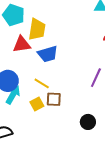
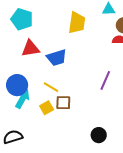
yellow trapezoid: (37, 29) -> (77, 23), moved
black circle: (88, 122) -> (99, 135), moved

